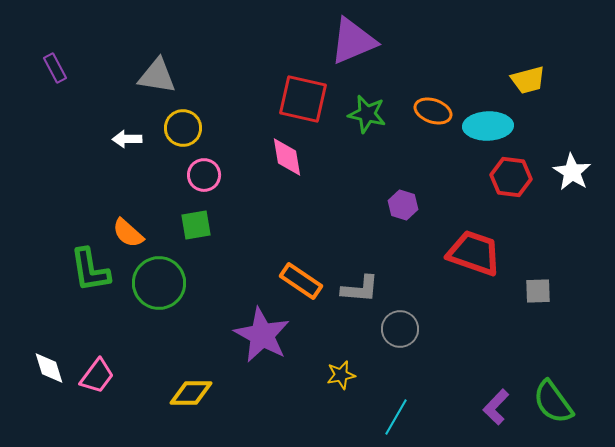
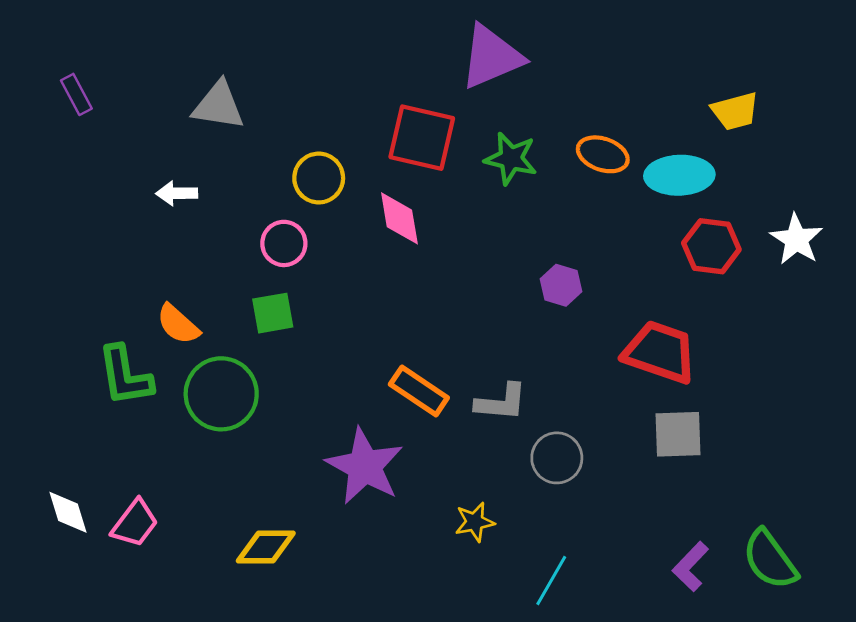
yellow circle: (183, 128) -> (319, 178), moved
gray square: (538, 291) -> (678, 434), moved, size x1.4

